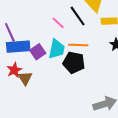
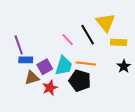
blue rectangle: (18, 47) -> (26, 60), size x0.6
red star: (14, 70) -> (50, 88), moved
brown triangle: (25, 78) -> (32, 78), moved, turned 42

